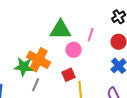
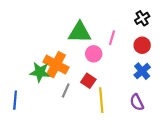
red square: (69, 75) -> (88, 81), turned -32
gray line: (36, 85) -> (66, 90), moved

